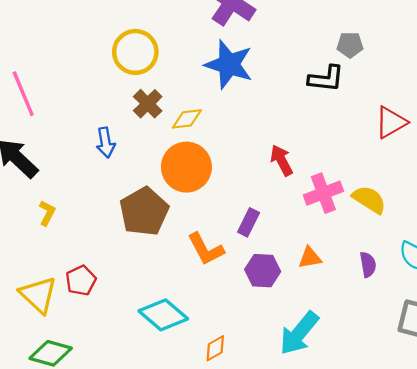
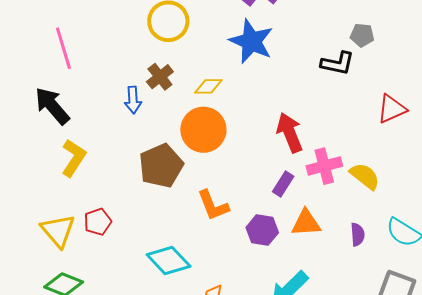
brown cross: (148, 104) -> (160, 77), moved
red arrow: (282, 160) -> (290, 133), size x1.4
yellow L-shape: (47, 213) -> (74, 158), size x1.6
purple rectangle: (249, 222) -> (283, 184), moved
orange triangle: (310, 258) -> (306, 223), size x1.4

